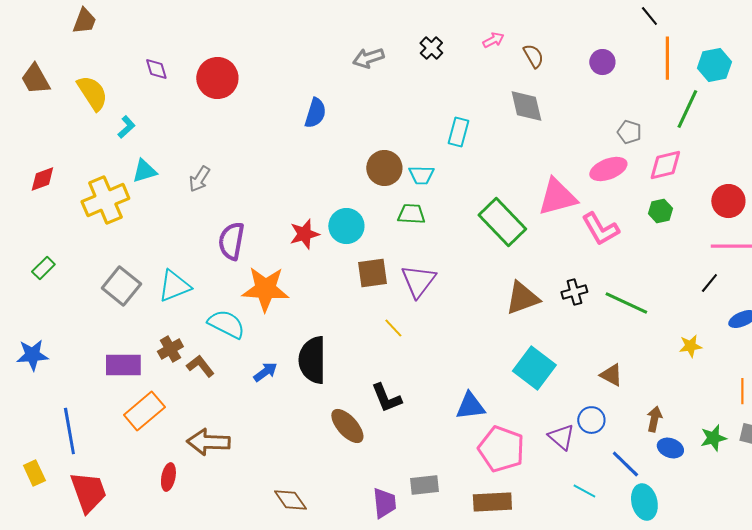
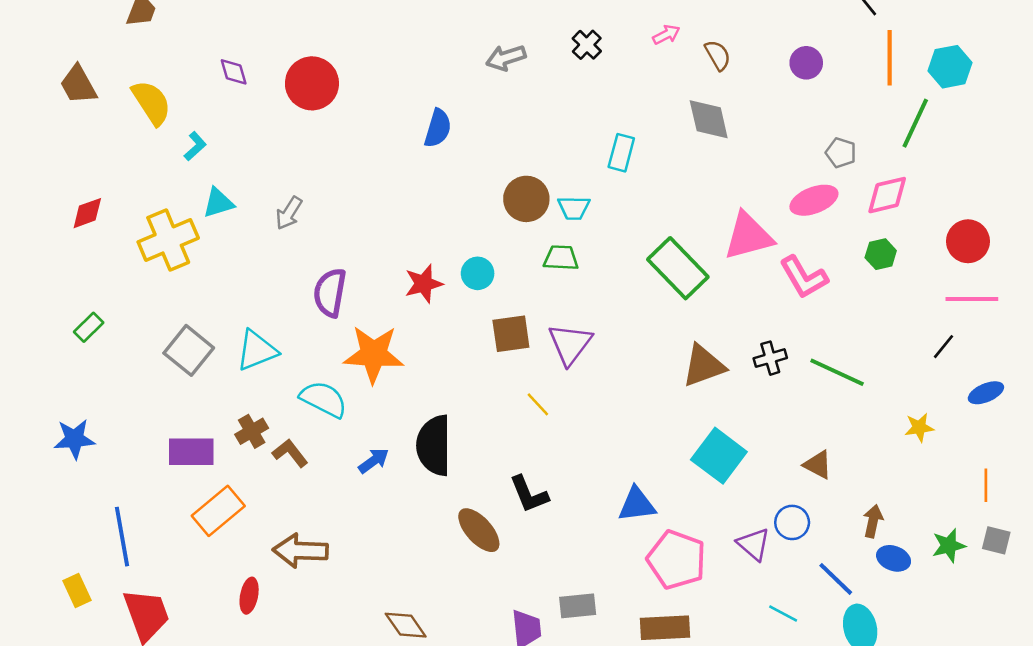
cyan circle: (346, 226) -> (478, 273), size x0.7

